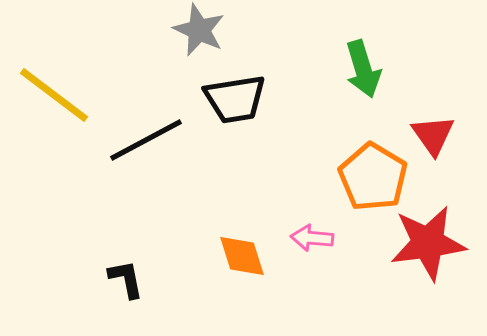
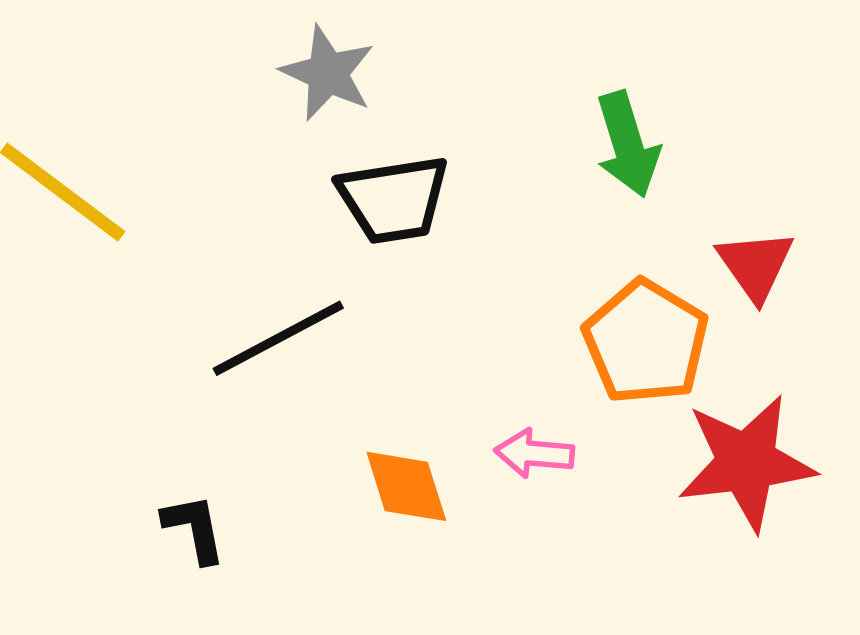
black line: (146, 140) -> (278, 338), moved

